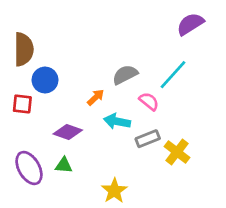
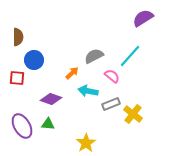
brown semicircle: (24, 49) -> (18, 37), size x0.7

